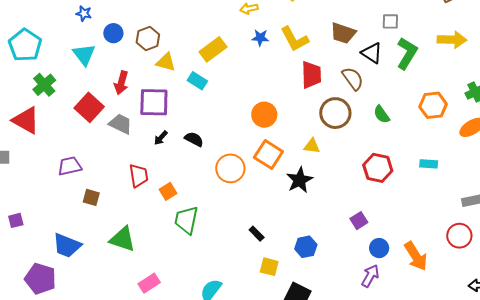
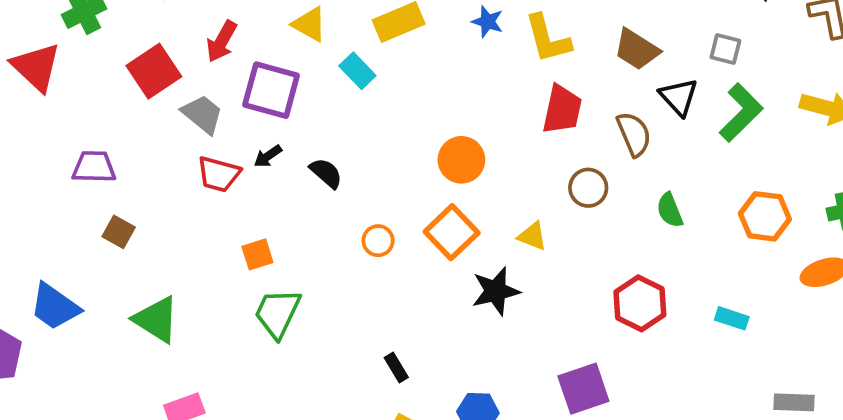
brown circle: (335, 113) -> (588, 188), size x0.7
orange circle: (230, 168) -> (378, 241), size x0.6
red trapezoid: (139, 176) -> (219, 174), moved, turned 100
purple square: (359, 221) -> (583, 389), size x1.6

